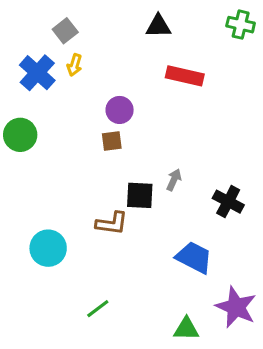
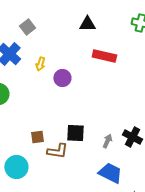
yellow arrow: (75, 65) -> (40, 64), moved
brown square: (112, 141) -> (37, 137), moved
gray arrow: (174, 180) -> (107, 141), moved

